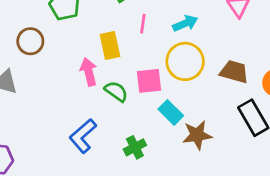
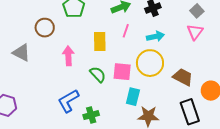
pink arrow: (89, 72) -> (68, 56), moved
cyan rectangle: (171, 112) -> (133, 97), turned 48
green cross: (135, 147) -> (91, 115), moved

